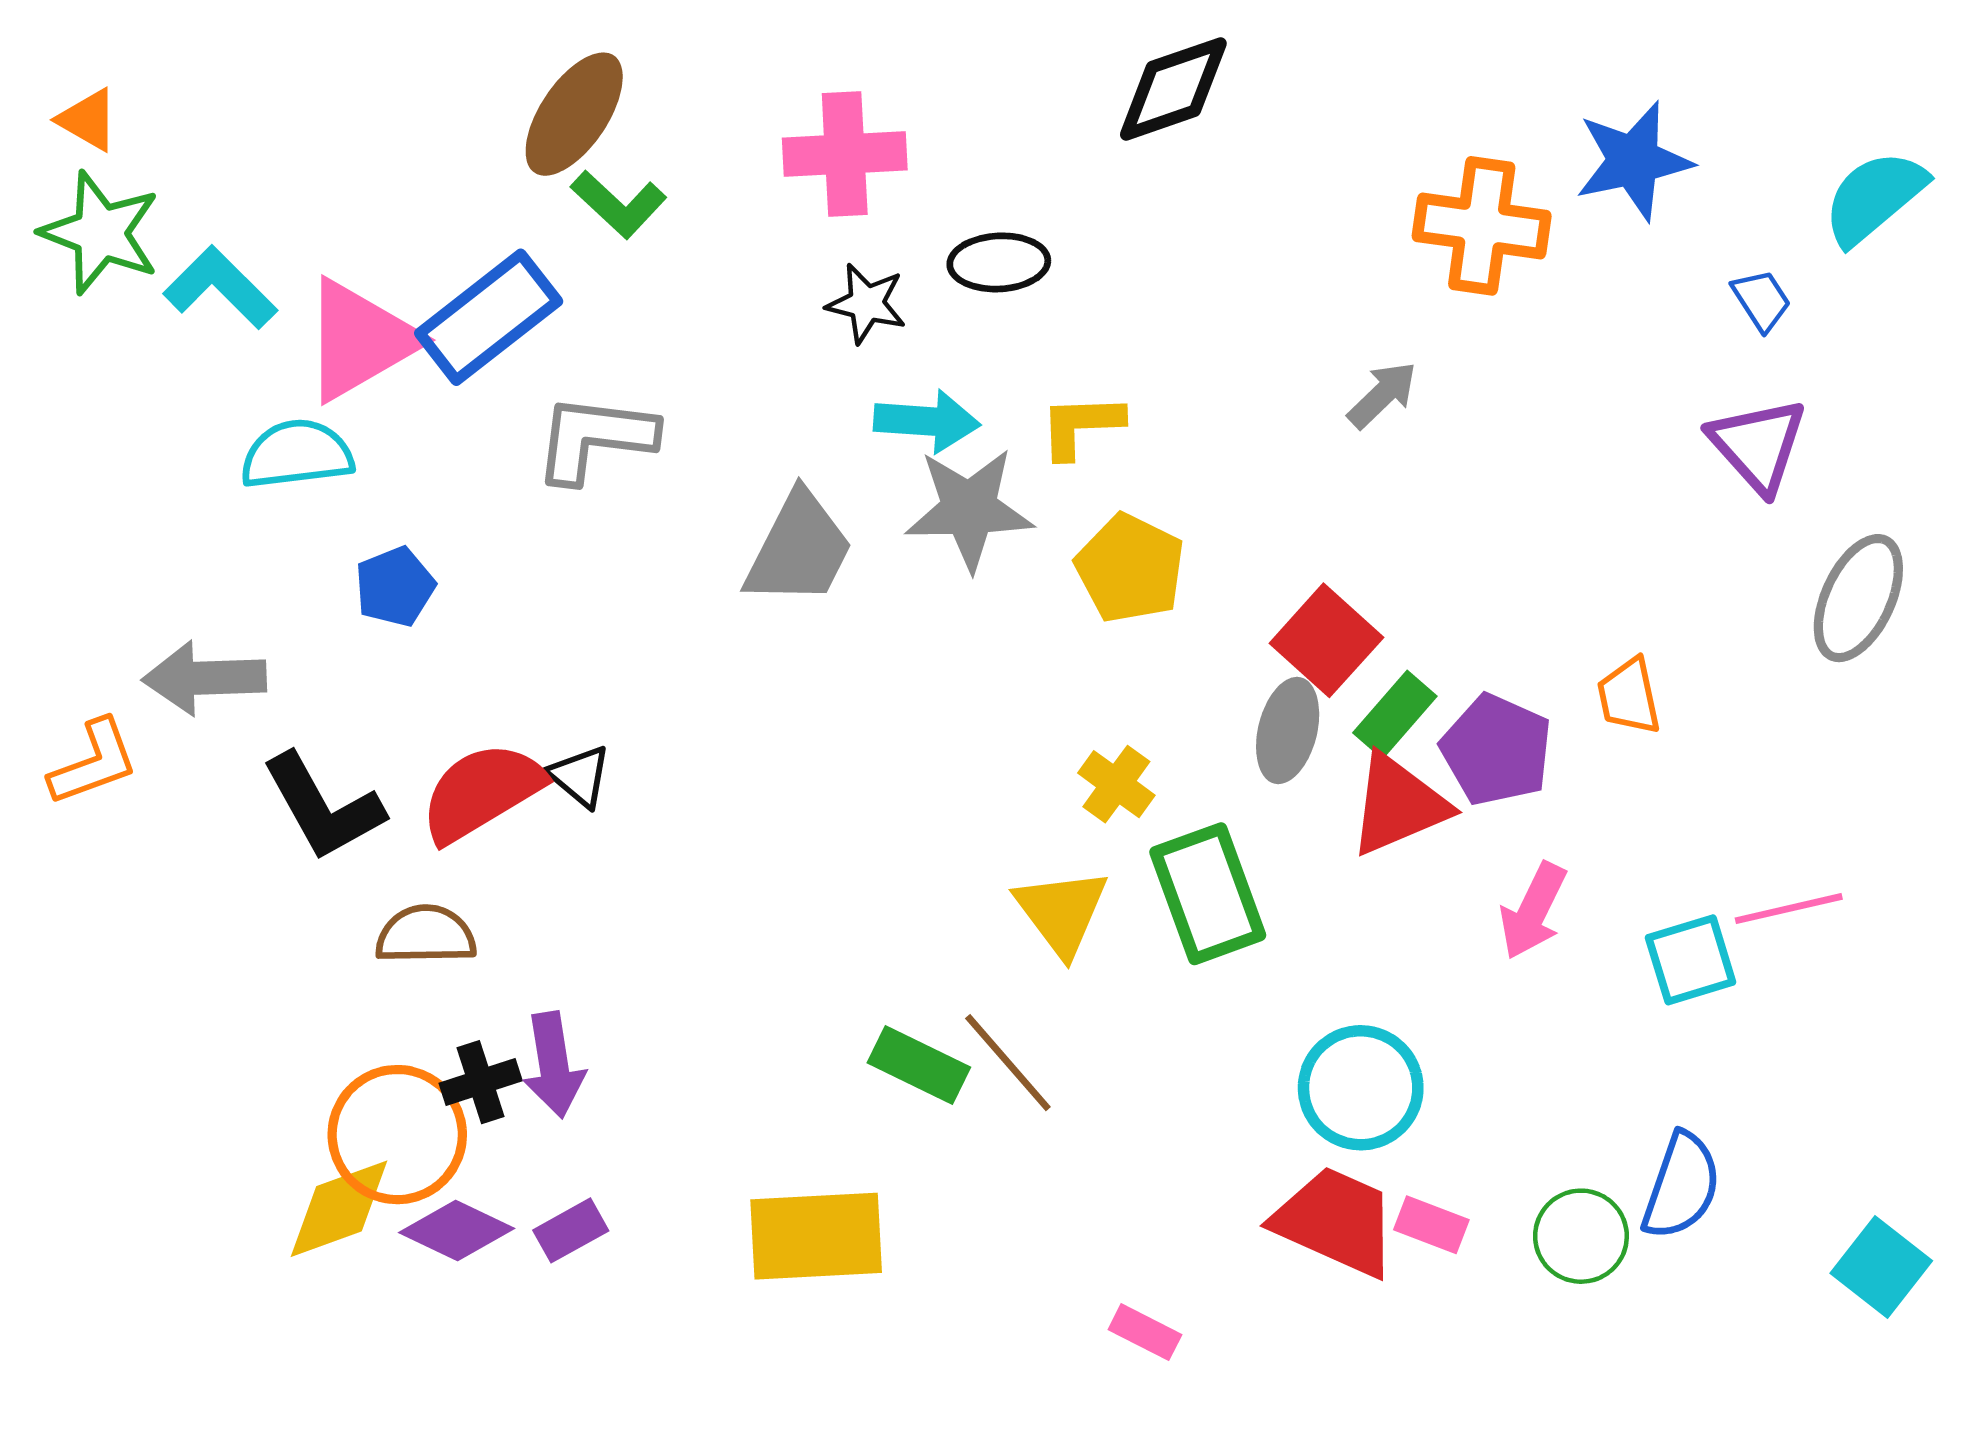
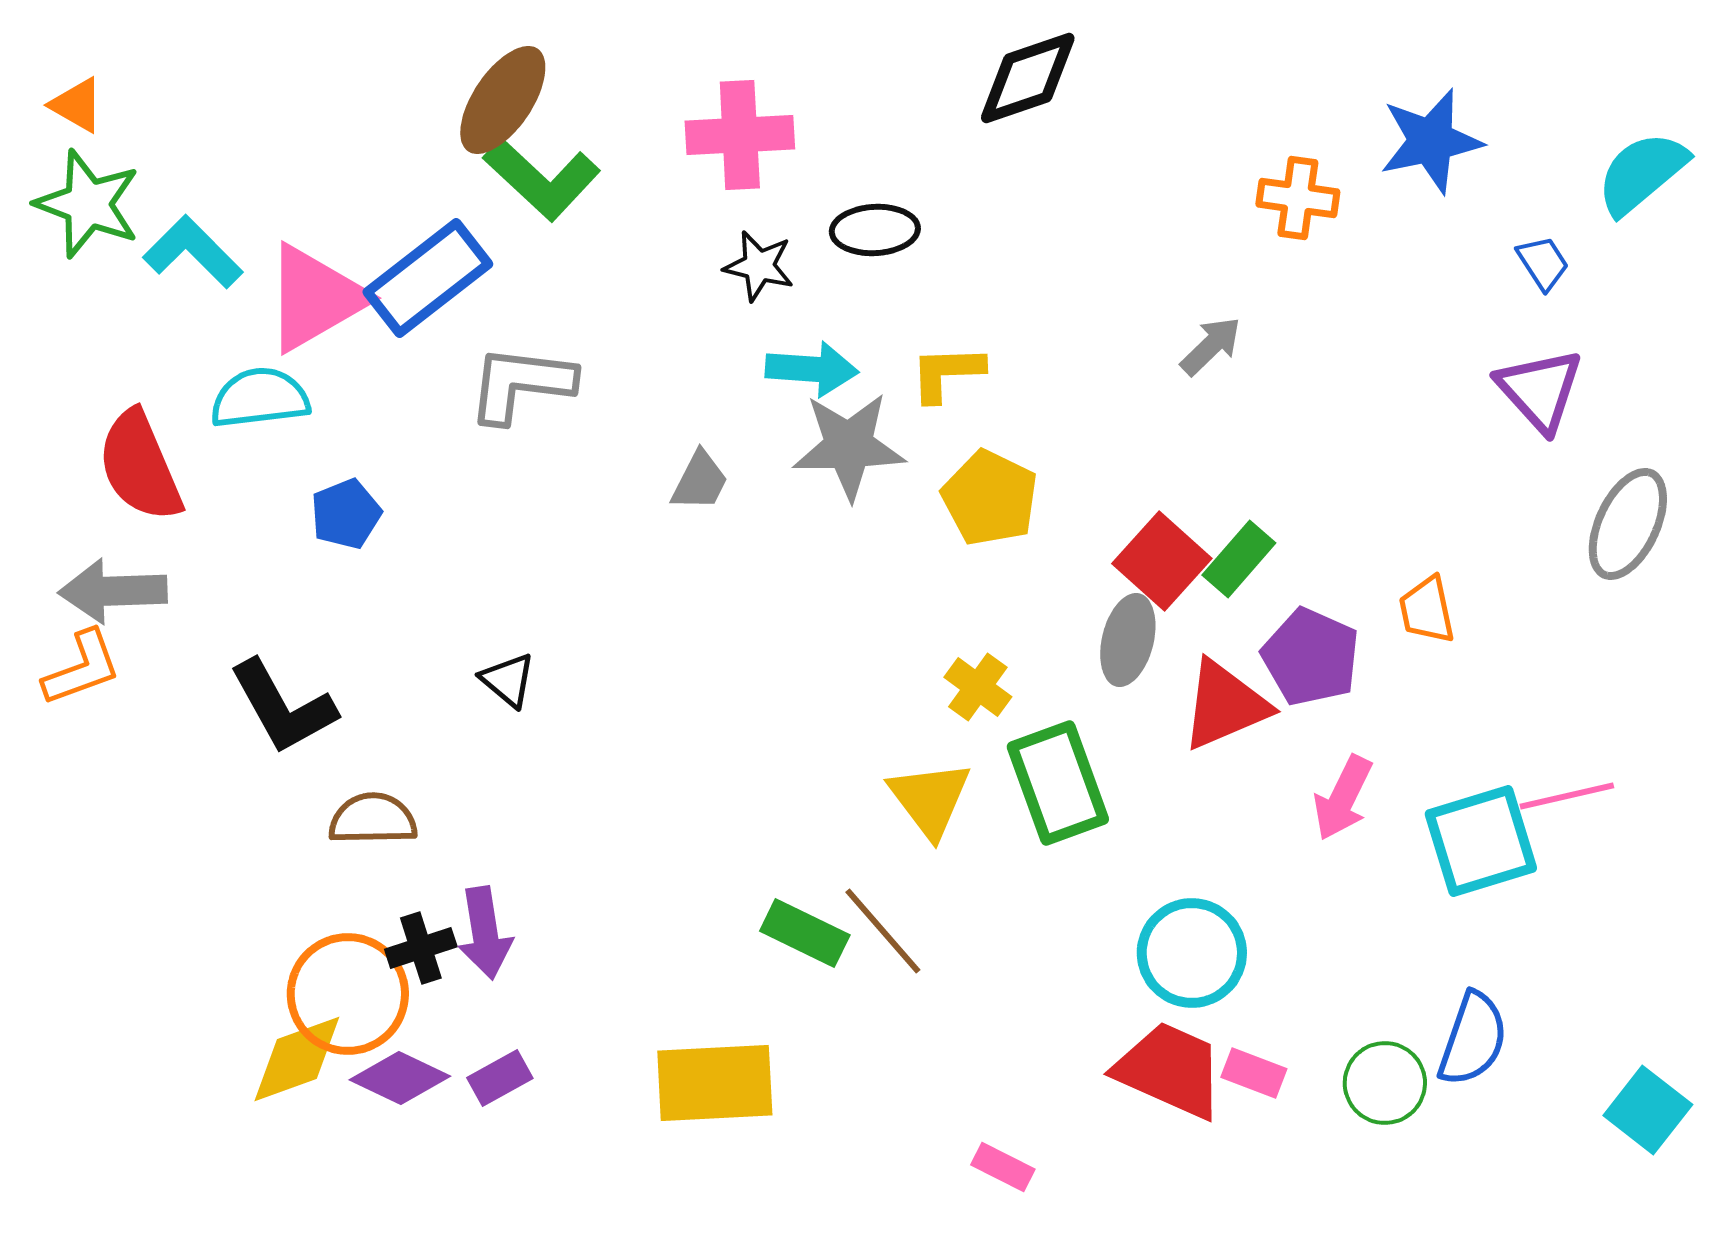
green L-shape: (619, 204) -> (542, 179), size x1.4
orange cross: (1482, 226) -> (1298, 198), size x0.7
gray trapezoid: (799, 549) -> (700, 481), size x0.6
gray arrow: (204, 678) -> (113, 591), moved
green rectangle: (1395, 714) -> (1239, 559), moved
red semicircle: (482, 792) -> (140, 466), moved, turned -82
cyan square: (1691, 960) -> (1481, 841), size x1.4

